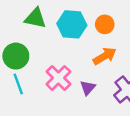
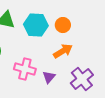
pink cross: (58, 78) -> (25, 69), turned -30

